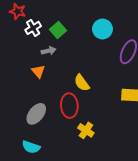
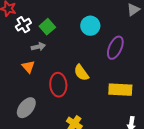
yellow semicircle: (82, 83) -> (81, 73), moved
red ellipse: (69, 106) -> (58, 85), moved

